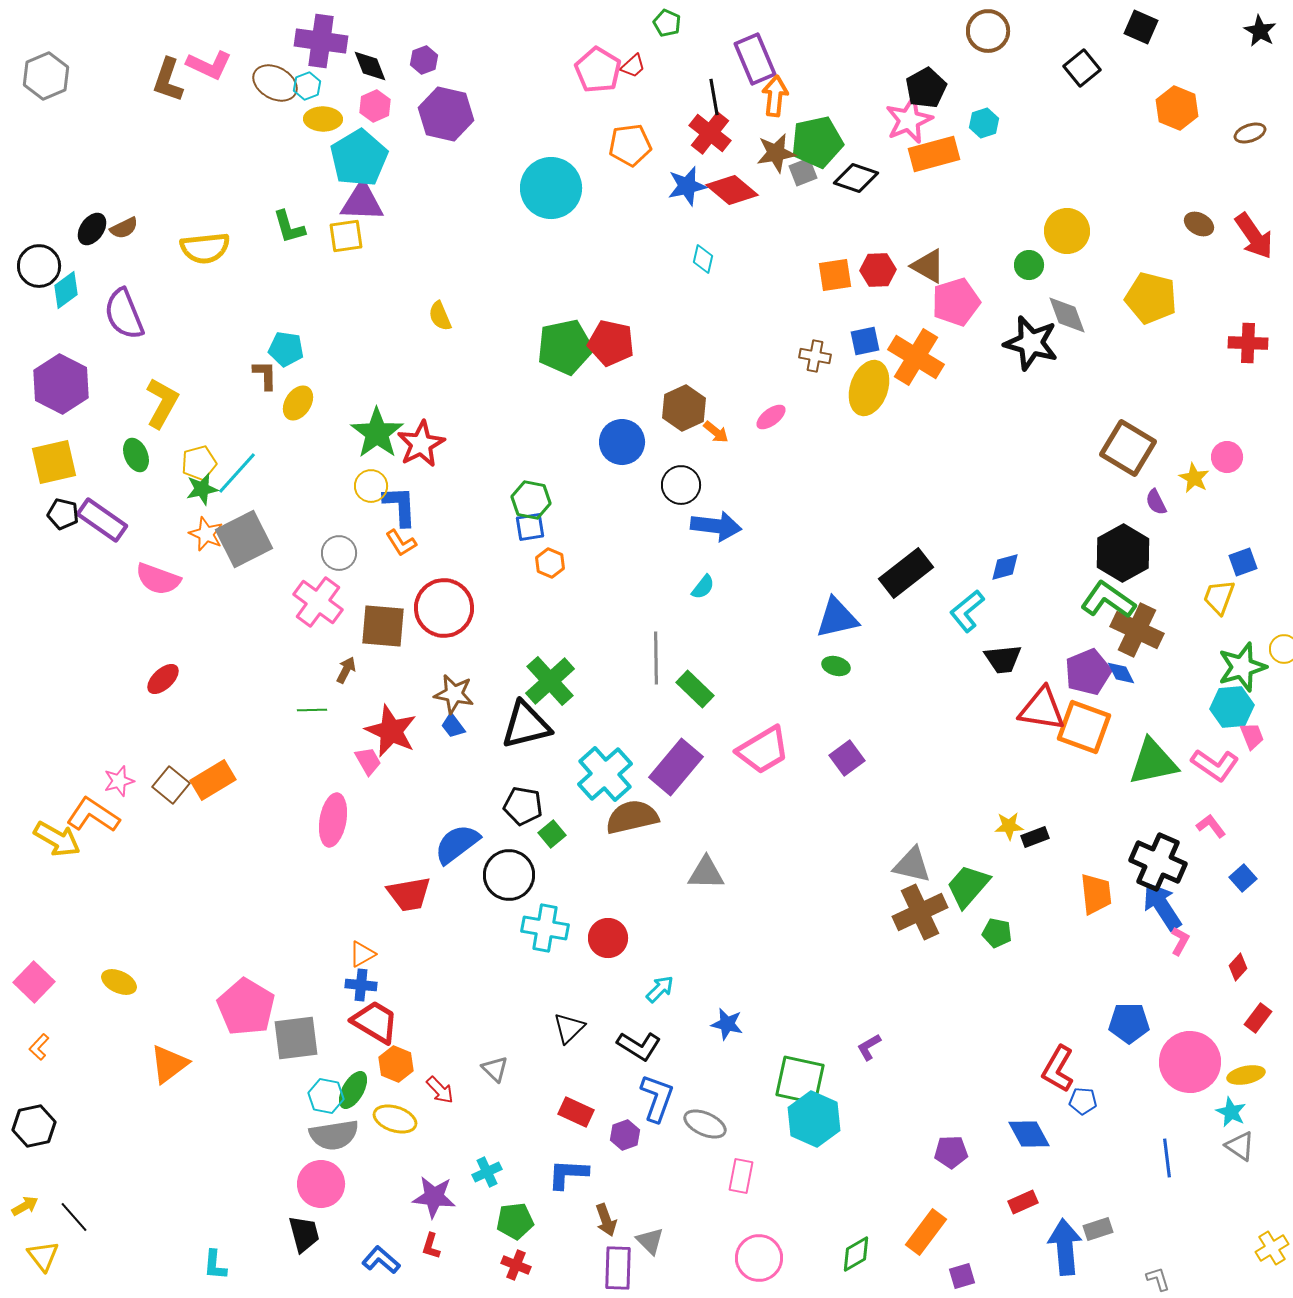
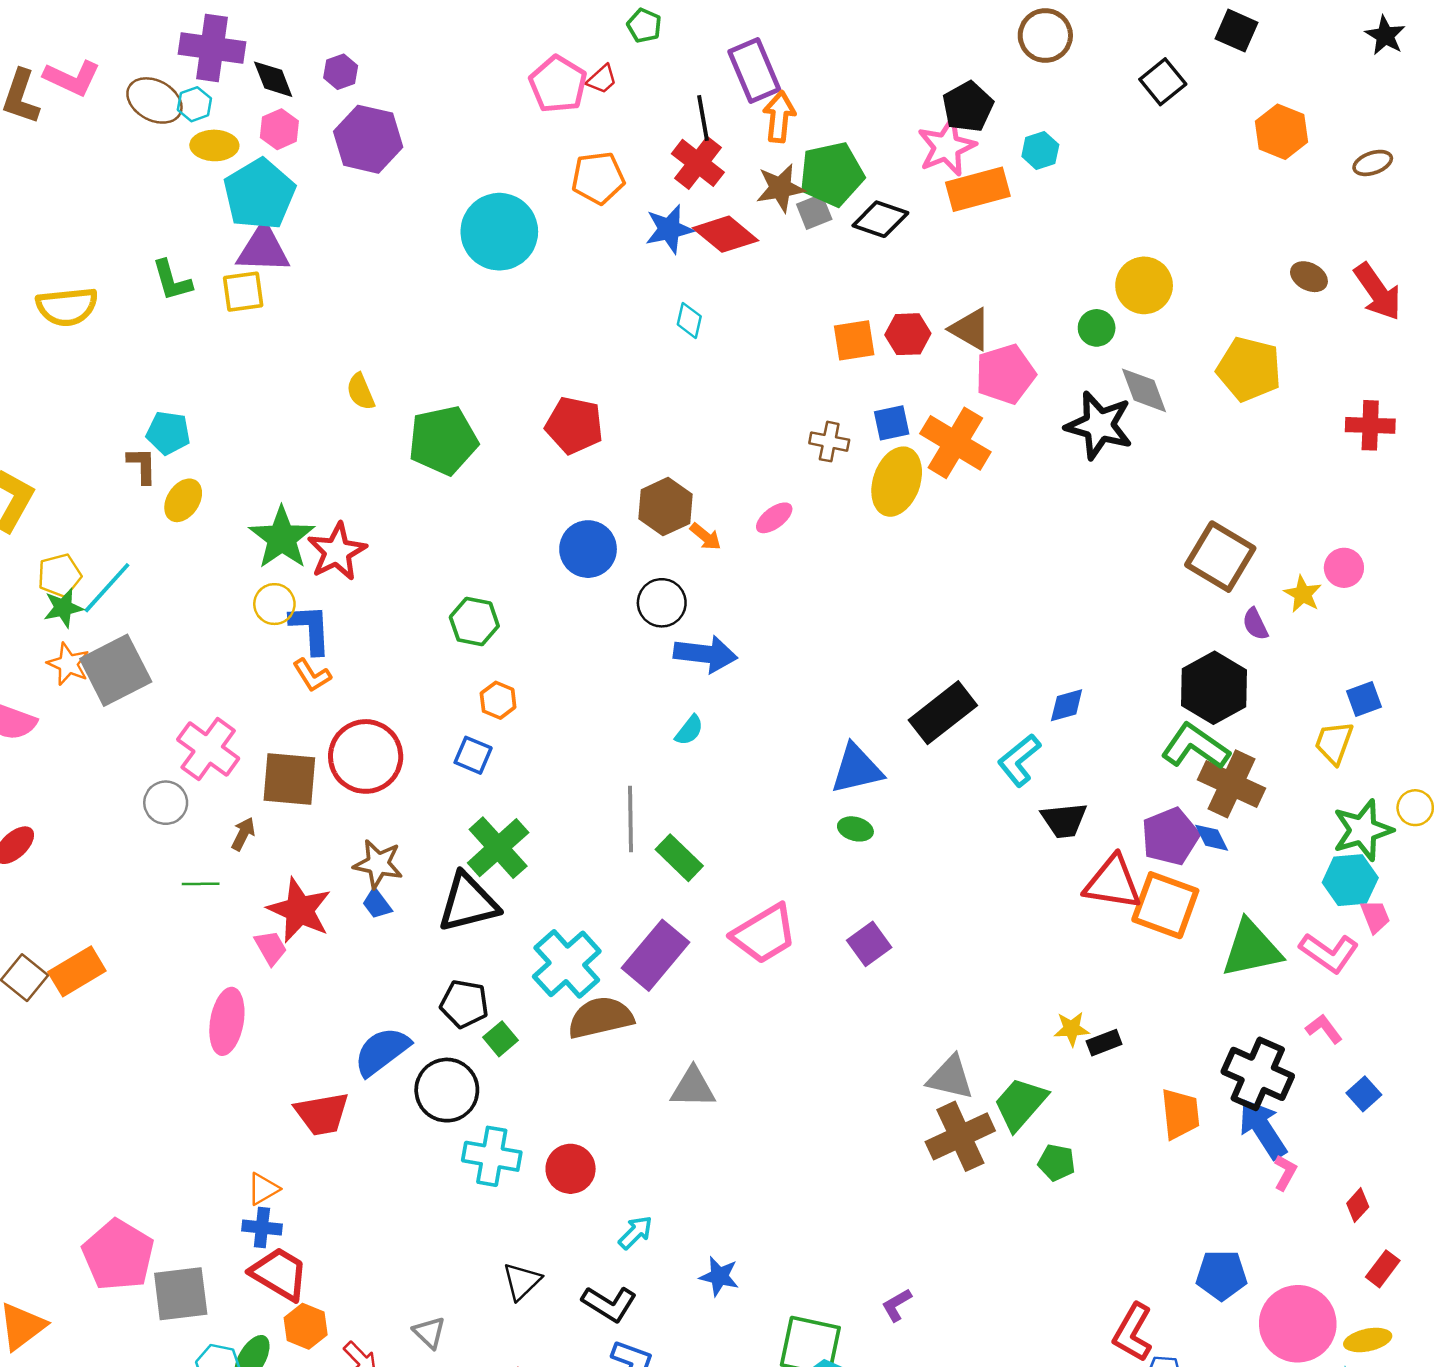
green pentagon: (565, 347) -> (443, 440), moved
blue square: (530, 527) -> (473, 755), moved, turned 32
gray circle: (339, 553) -> (166, 803), moved

